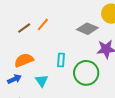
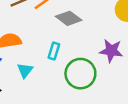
gray diamond: (87, 29) -> (69, 18), moved

